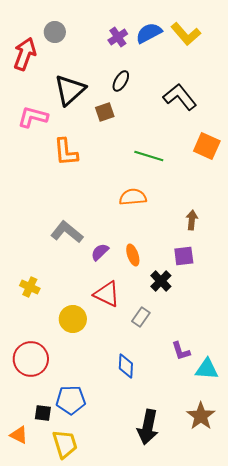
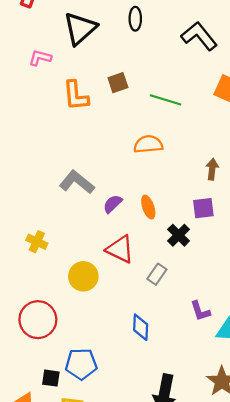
black ellipse: (121, 81) -> (135, 19), turned -30
brown square: (105, 112) -> (118, 83), moved
pink L-shape: (33, 117) -> (40, 58), size x0.7

